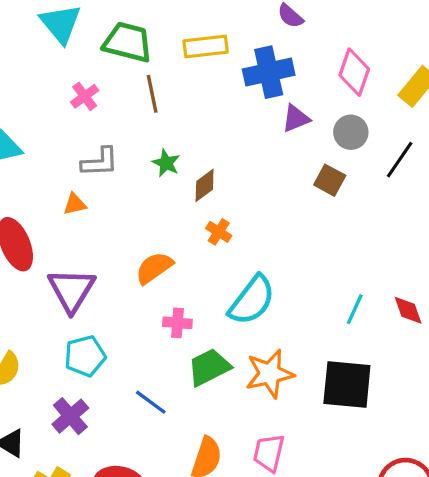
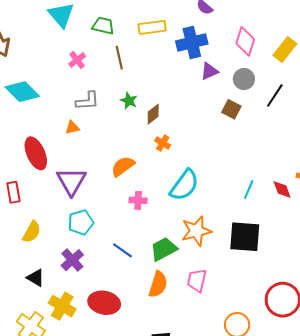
green trapezoid: (128, 42) -> (103, 26), size x0.7
green trapezoid: (209, 367) -> (164, 249), moved

